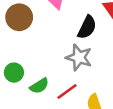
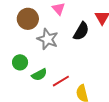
gray star: (79, 57) -> (48, 39), moved

